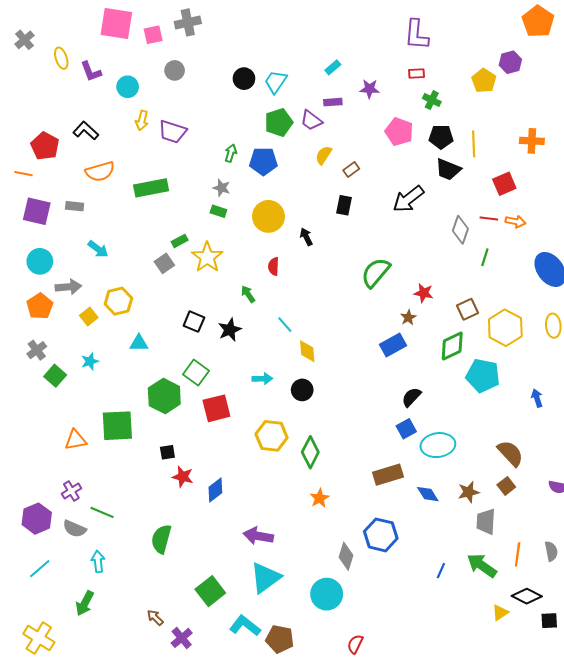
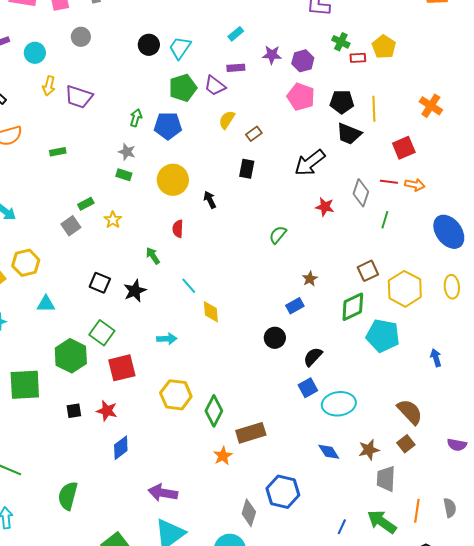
purple hexagon: (510, 62) -> (303, 61), moved
red rectangle: (416, 73) -> (358, 58), moved
green cross: (432, 100) -> (341, 42), moved
orange cross: (532, 141) -> (431, 106), turned 30
green rectangle: (151, 188) -> (58, 152), size x0.5
yellow star: (207, 257) -> (113, 220), size x0.6
green semicircle: (376, 273) -> (278, 235), size x0.6
red star: (424, 293) -> (325, 207), moved
blue rectangle: (393, 345) -> (295, 306), size x0.7
black circle: (302, 390) -> (275, 338), moved
brown rectangle: (388, 475) -> (251, 433), moved
red star: (183, 477) -> (107, 411), moved

